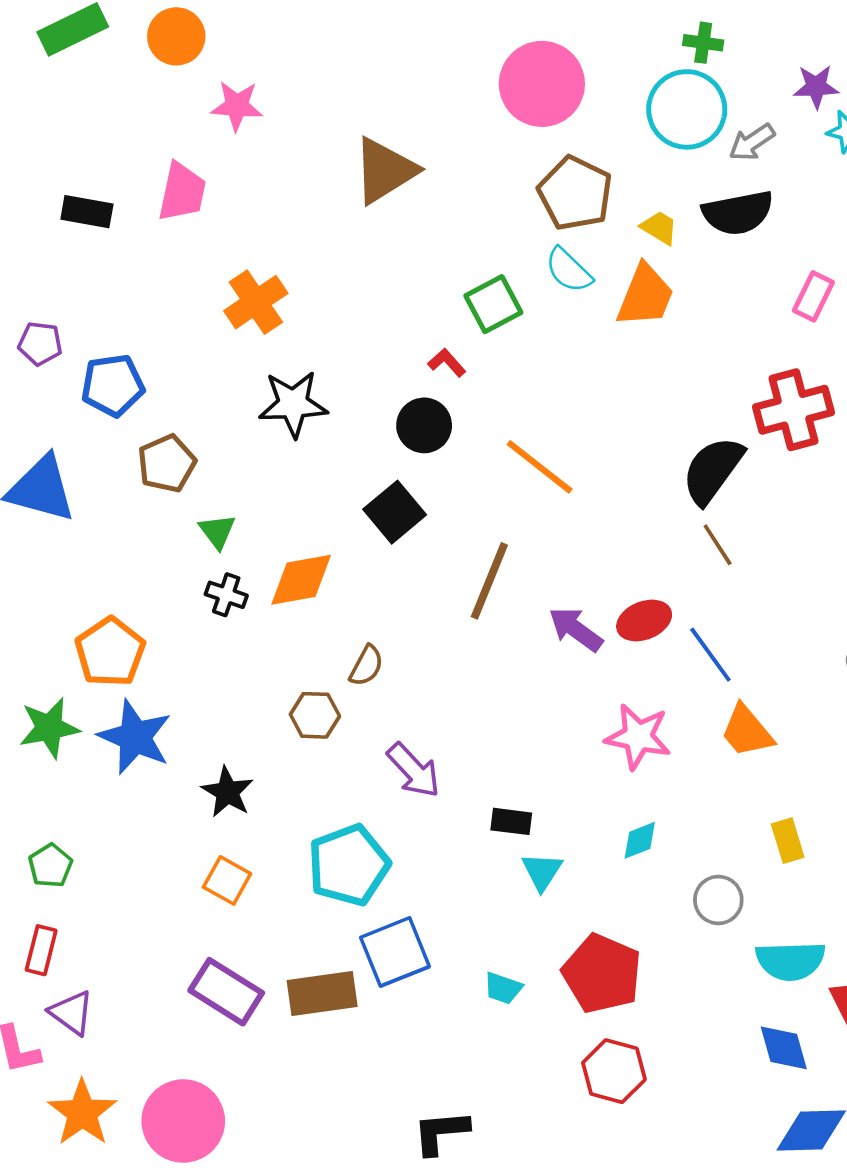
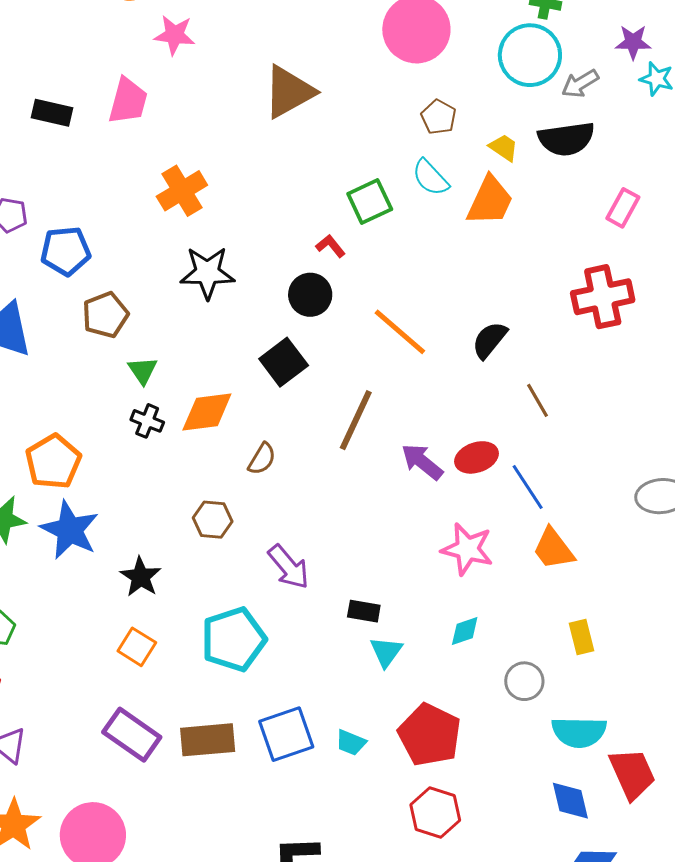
brown pentagon: (575, 193) -> (439, 117), size x0.6
black semicircle: (713, 470) -> (490, 340), moved, size x0.7
brown semicircle: (366, 666) -> (262, 459), moved
blue square: (395, 952) -> (286, 734), moved

